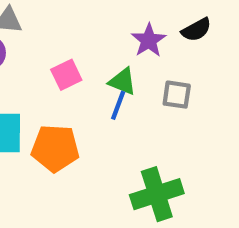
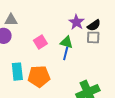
black semicircle: (196, 30) -> (94, 25), moved
gray square: (177, 95) -> (93, 37), moved

